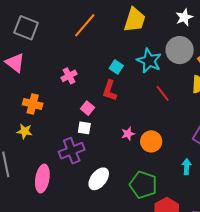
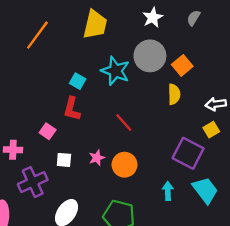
pink cross: (69, 76) -> (13, 150), moved, turned 35
red line: (163, 93) -> (124, 123), moved
white square: (84, 128) -> (64, 160), moved

